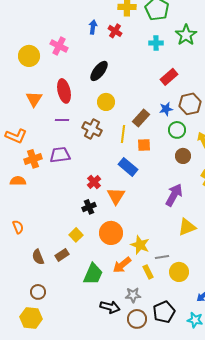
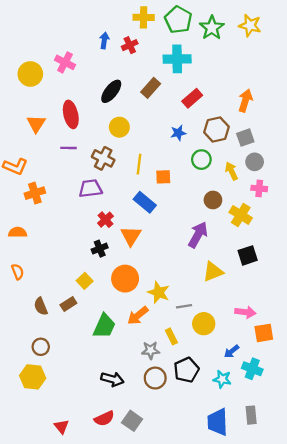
red cross: (115, 31) -> (130, 45), turned 32
green star: (186, 35) -> (212, 28), moved
cyan cross: (156, 43) -> (177, 59), size x1.6
blue star: (166, 109) -> (178, 133), moved
brown rectangle: (141, 118) -> (151, 88), moved
purple trapezoid: (60, 155) -> (90, 188), moved
brown circle: (183, 156) -> (213, 200), moved
orange semicircle: (18, 181) -> (18, 232), moved
yellow rectangle: (148, 272) -> (171, 336), moved
black arrow: (110, 307) -> (112, 379), moved

